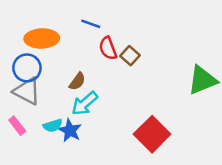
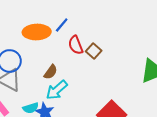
blue line: (91, 24) -> (62, 25), turned -70
orange ellipse: (42, 38) -> (37, 32), moved

